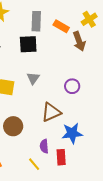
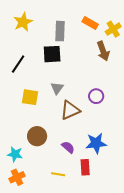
orange rectangle: (61, 26) -> (90, 23), moved
brown triangle: (51, 112) -> (70, 110), moved
purple semicircle: (44, 146) -> (68, 147), moved, turned 136
yellow line: (34, 164) -> (58, 174), turned -40

